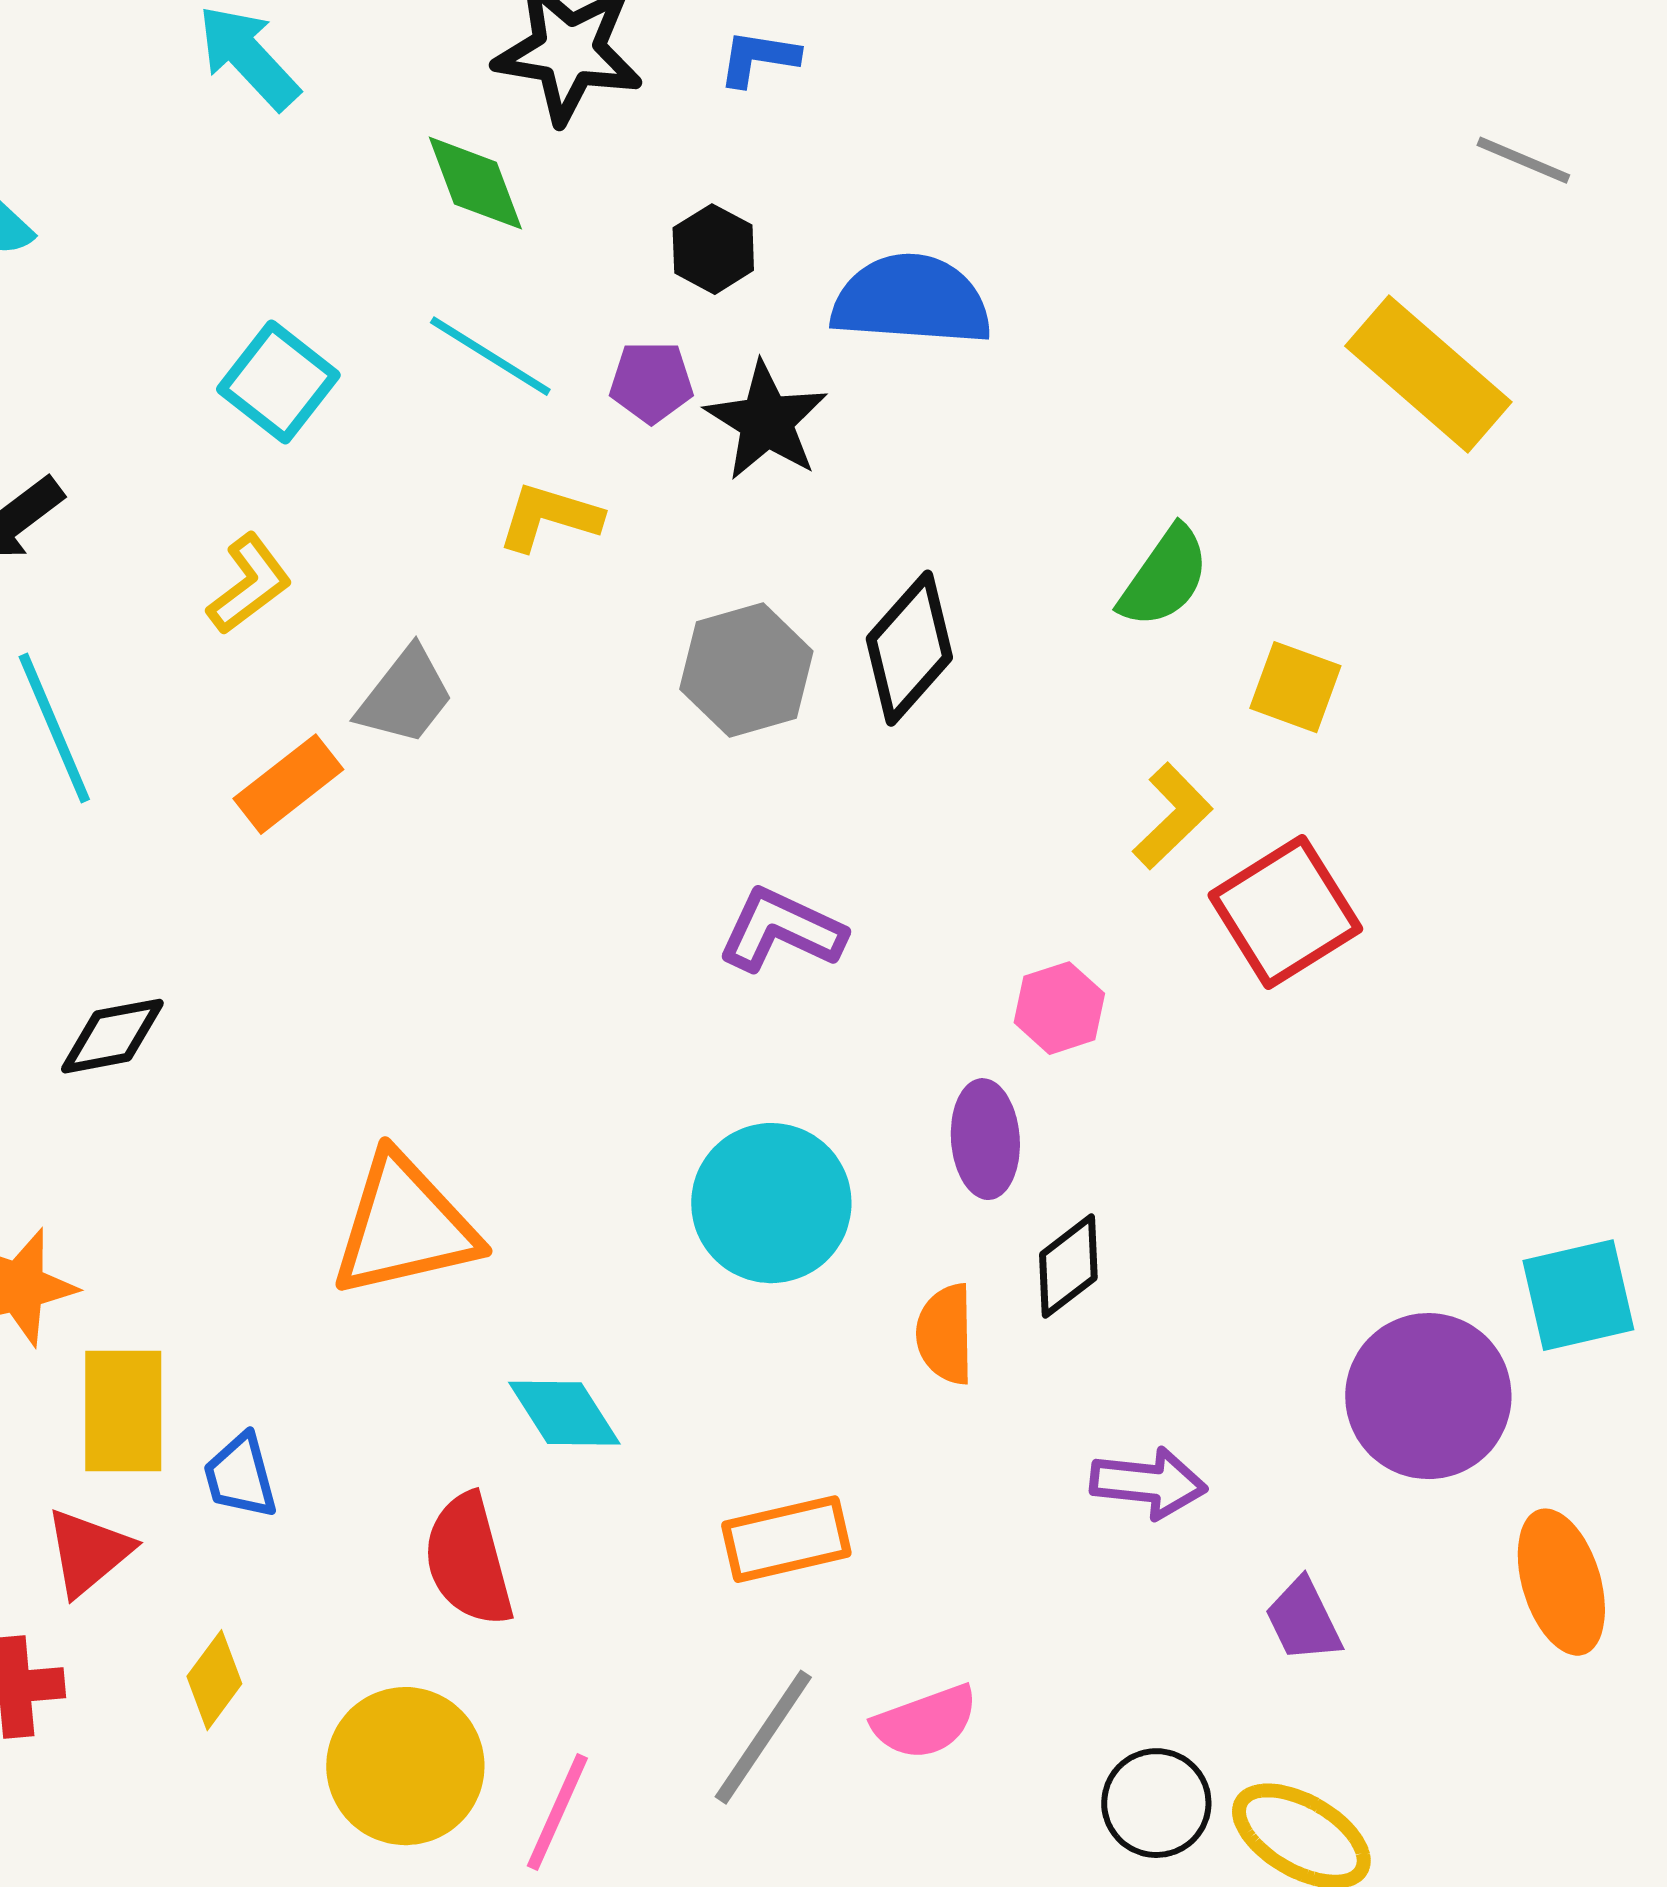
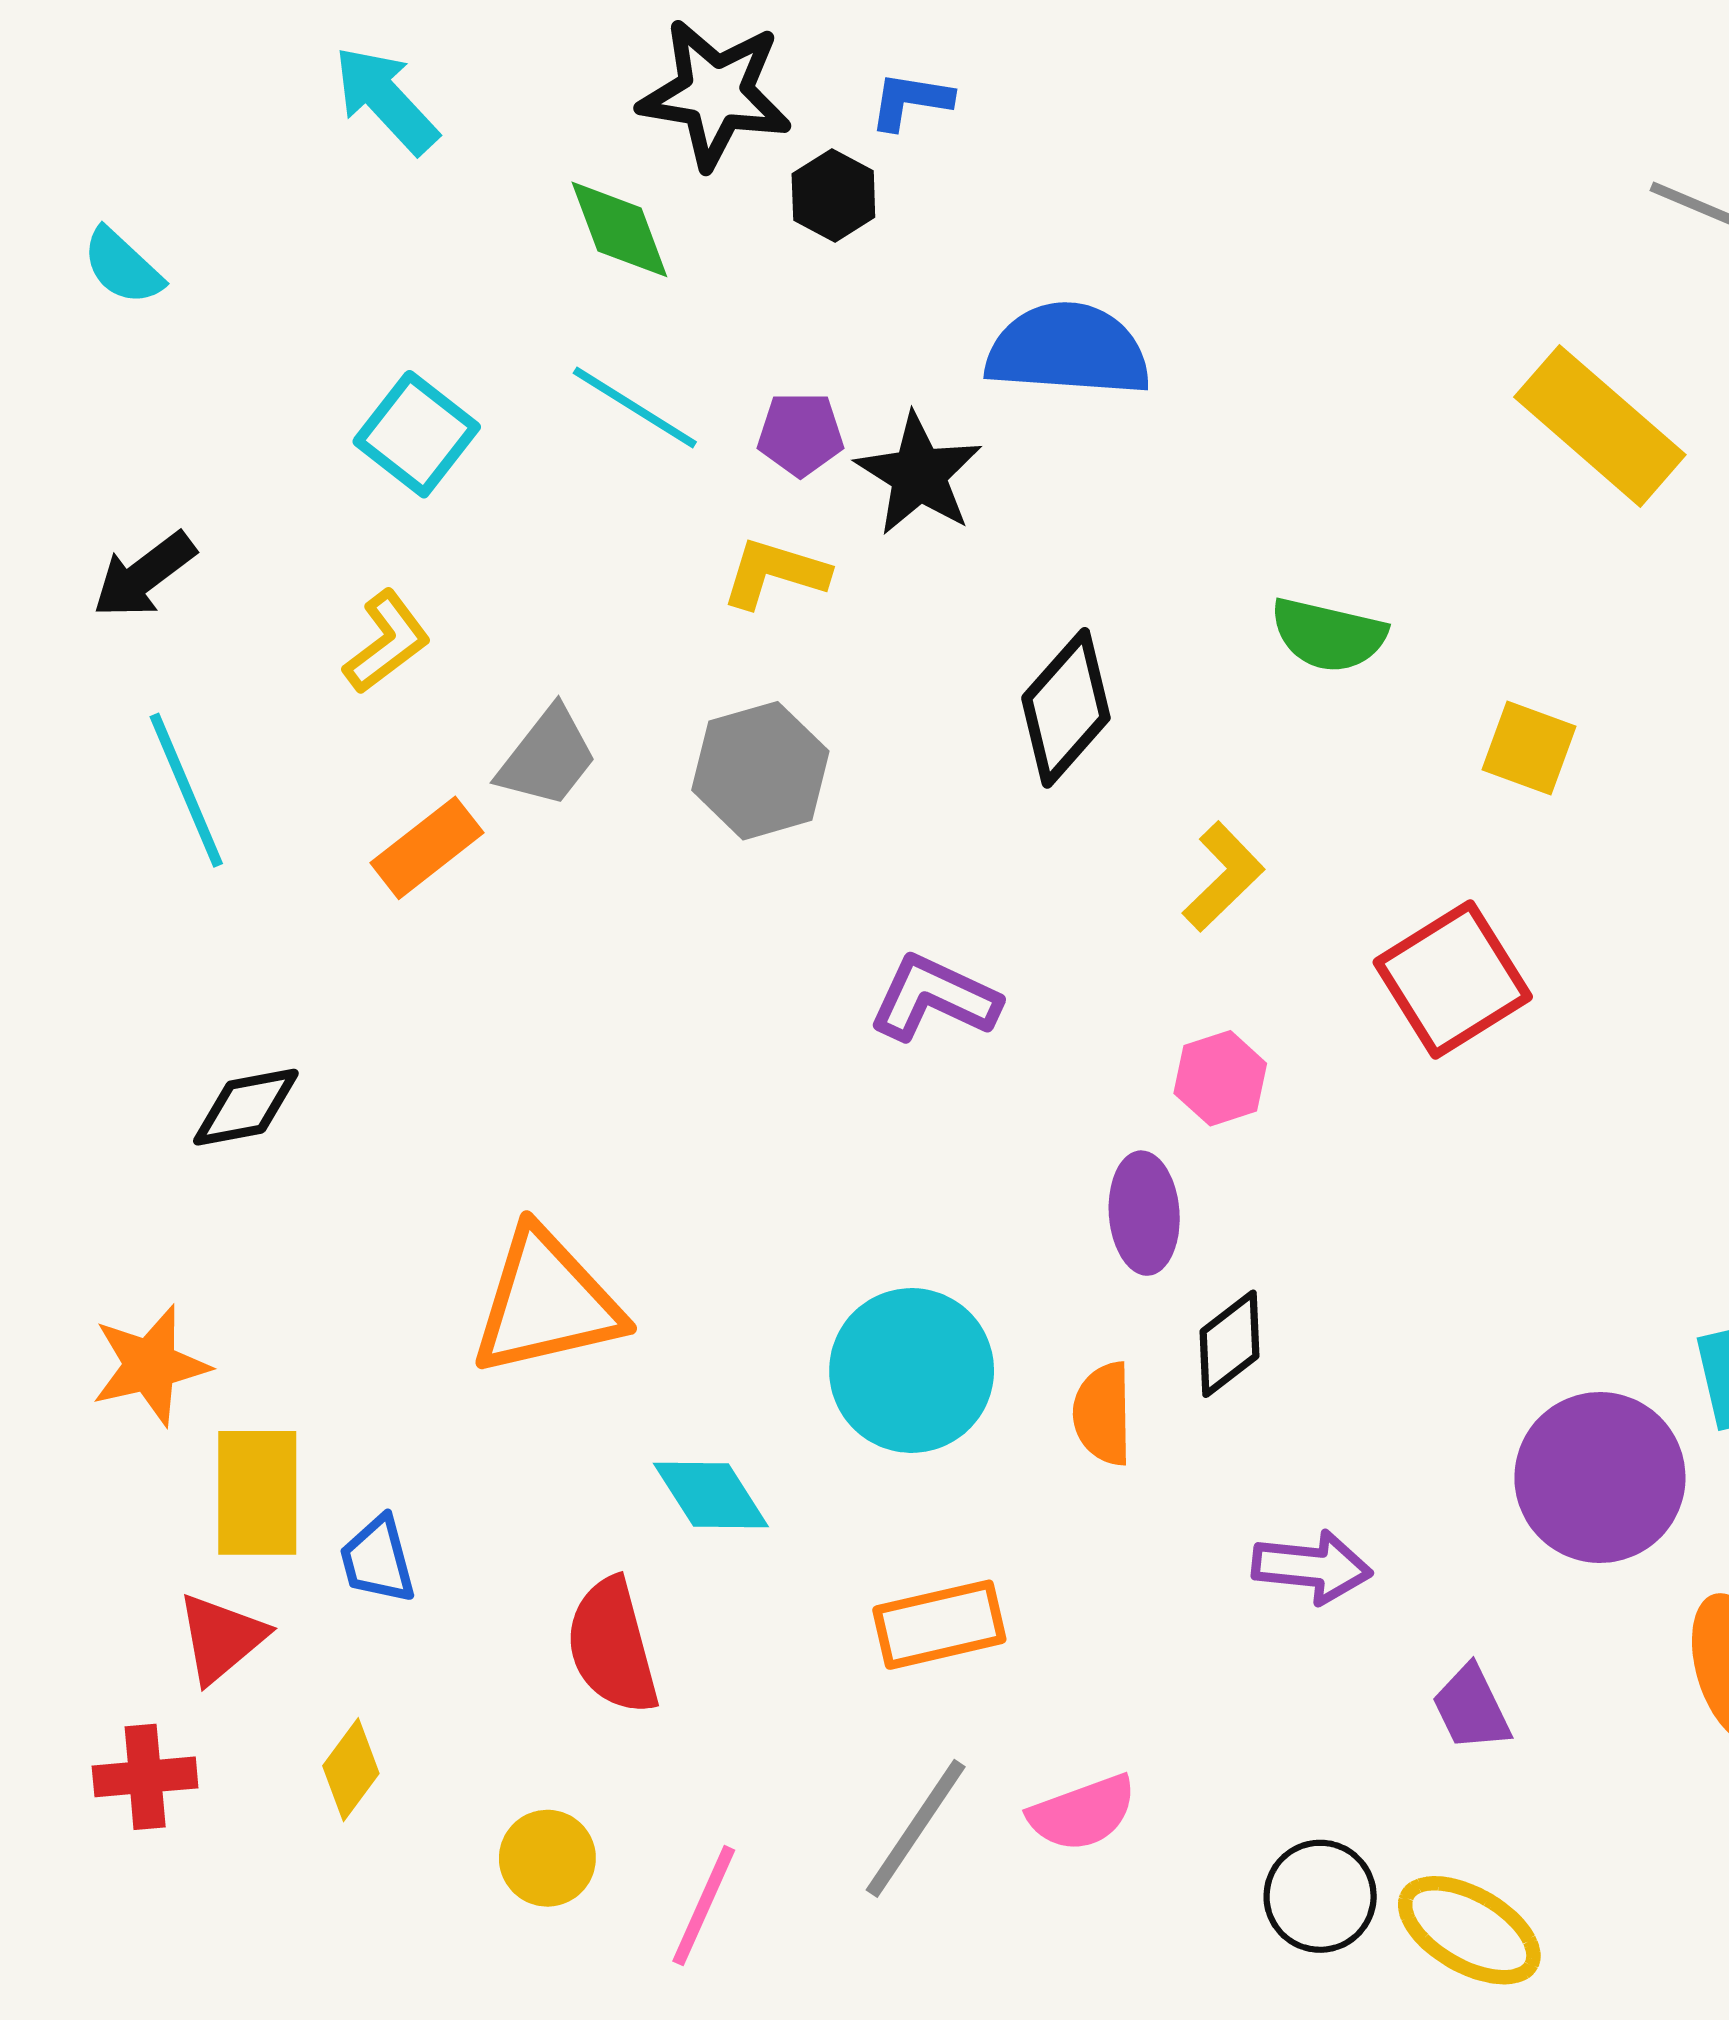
black hexagon: (713, 249) -> (833, 195), moved
yellow L-shape: (549, 517) -> (775, 573), moved
green semicircle: (1164, 577) -> (1328, 635), turned 68
gray hexagon: (746, 670) -> (760, 771), moved
yellow square: (1295, 687) -> (1529, 748), moved
yellow L-shape: (1172, 816) -> (1223, 877), moved
cyan circle: (771, 1203) -> (912, 1370), moved
yellow circle: (405, 1766) -> (547, 1858), size x0.6

